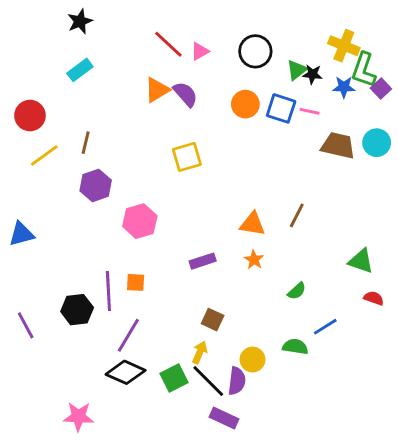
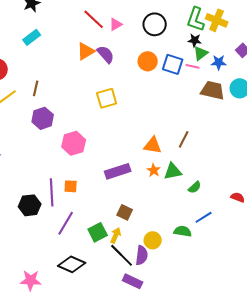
green triangle: (297, 70) -> (201, 53), moved
green L-shape: (364, 70) -> (196, 19), moved
blue star: (344, 87) -> (219, 62), moved
purple rectangle: (203, 261) -> (118, 171), size x1.4
green triangle: (361, 261) -> (173, 171), moved, turned -30
green semicircle: (297, 291) -> (195, 187), moved
black diamond: (126, 372) -> (72, 264), moved
green square: (174, 378) -> (98, 232), moved

